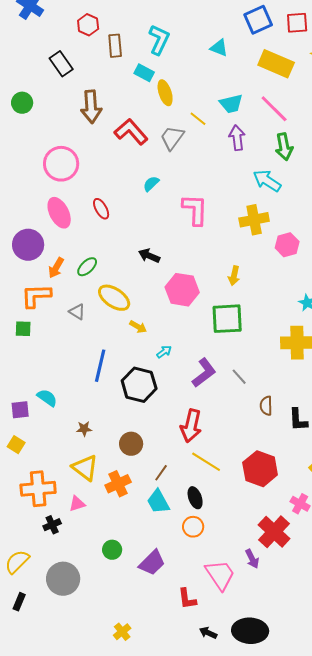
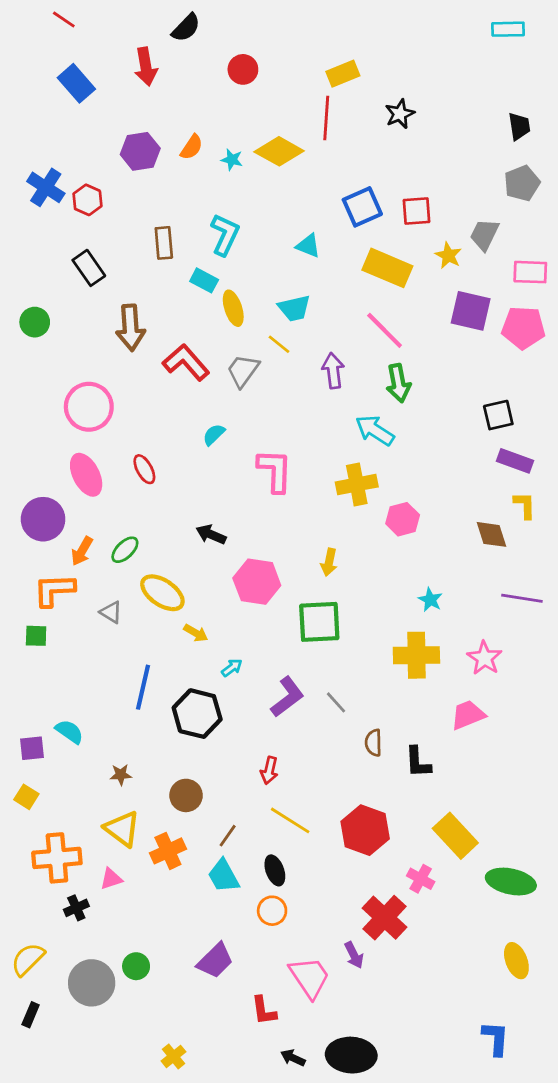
red hexagon: (88, 25) -> (87, 200), moved
cyan trapezoid: (231, 104) -> (294, 308), moved
red arrow: (191, 426) -> (269, 770), size x0.6
green circle: (112, 550) -> (136, 966), moved

